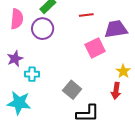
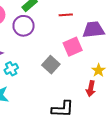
cyan cross: (32, 74) -> (11, 69), turned -32
gray square: (72, 90) -> (51, 65), moved

